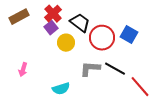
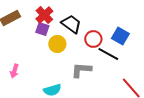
purple square: (51, 28) -> (42, 29), turned -32
red circle: (102, 38) -> (93, 39), size x0.7
black line: (115, 69) -> (108, 54), moved

